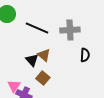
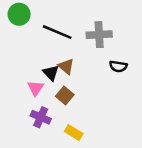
black semicircle: (85, 55) -> (118, 66), turned 96
pink triangle: (14, 86) -> (36, 88), moved

